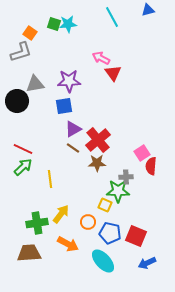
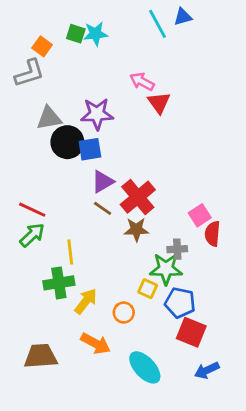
blue triangle: (148, 10) -> (183, 17), moved
black circle: (17, 101) -> (67, 142), moved
green cross: (37, 223) -> (59, 283), moved
blue pentagon: (110, 233) -> (180, 303), moved

